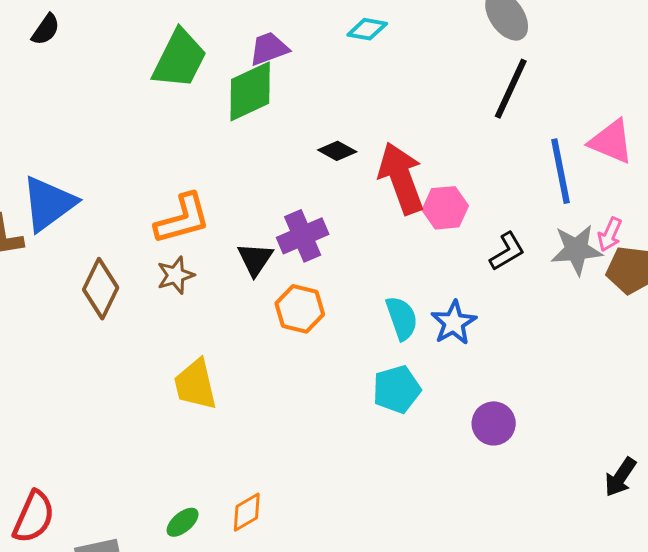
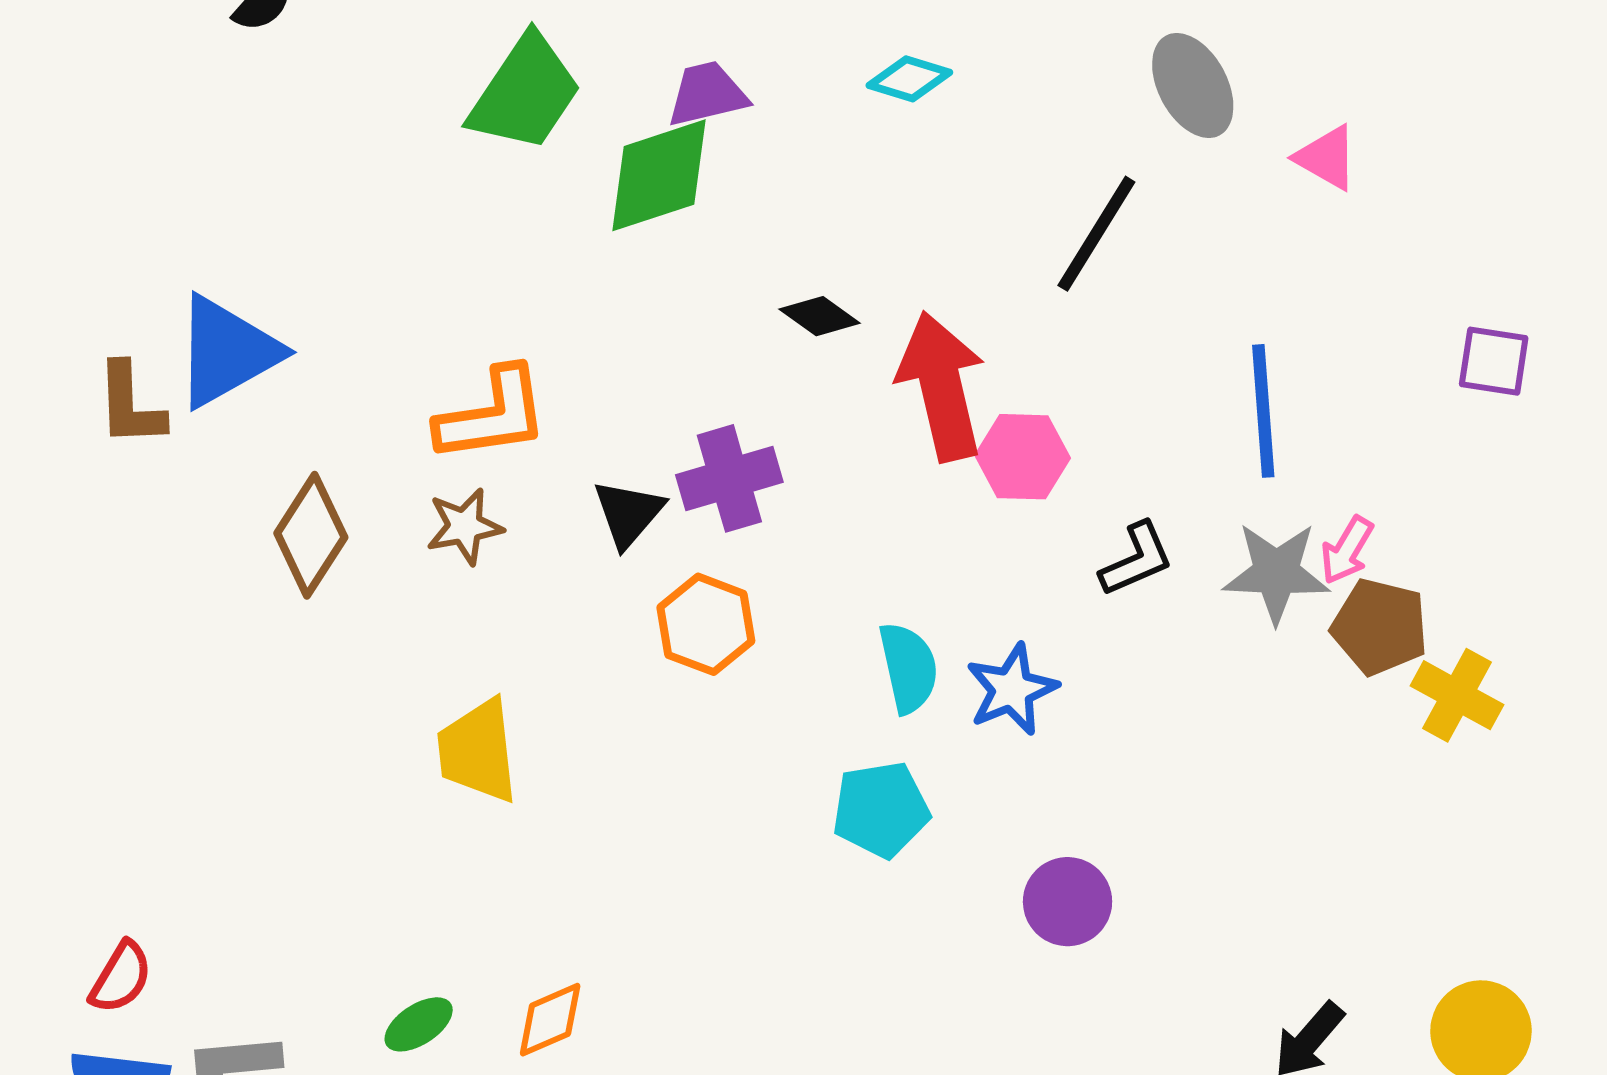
black line: (511, 89) -> (1096, 234), moved
pink triangle: (611, 142) -> (1327, 158), moved, size x0.7
red semicircle: (34, 517) -> (121, 977), size x0.7

